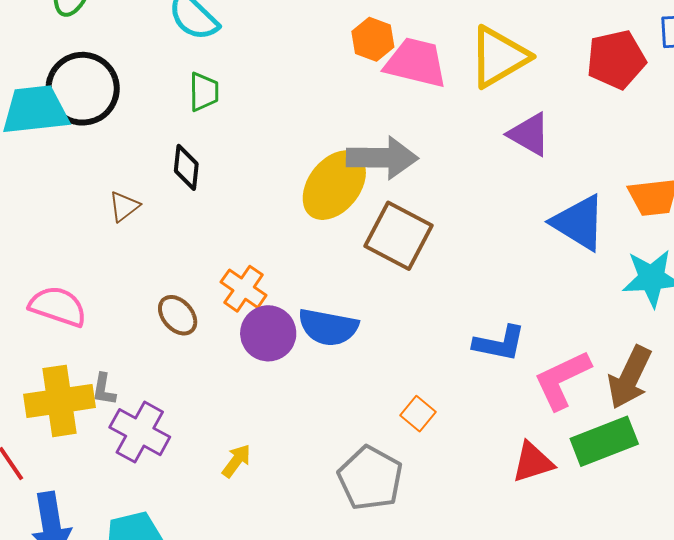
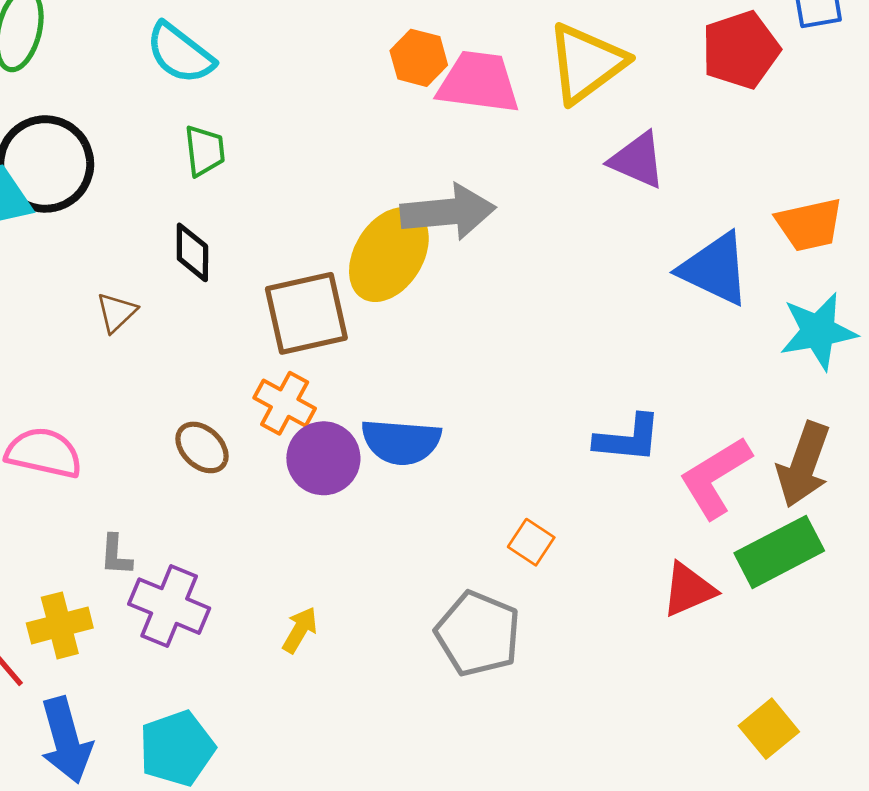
brown square: (399, 236) -> (306, 313), moved, turned -34
yellow cross: (59, 401) -> (60, 625), moved, size x0.7

